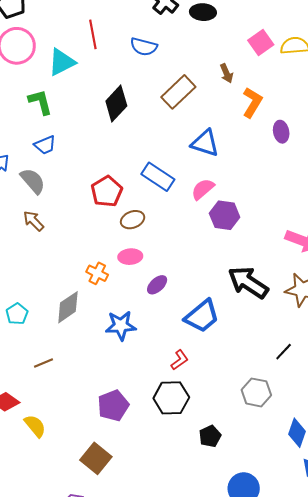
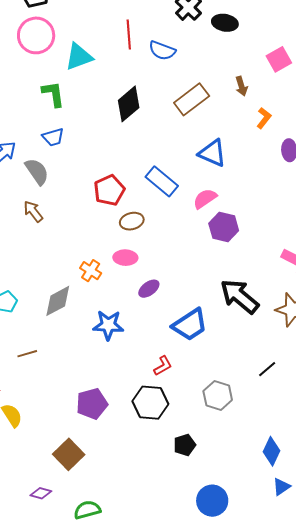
red line: (93, 34) -> (129, 34), moved
orange L-shape: (252, 102) -> (264, 118), size x0.7
gray hexagon: (256, 392) -> (218, 396), moved

